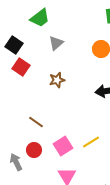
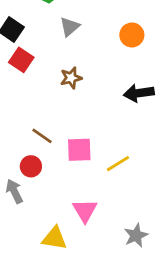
pink square: (63, 146) -> (79, 150), moved, turned 30
red circle: (34, 150) -> (31, 166), moved

